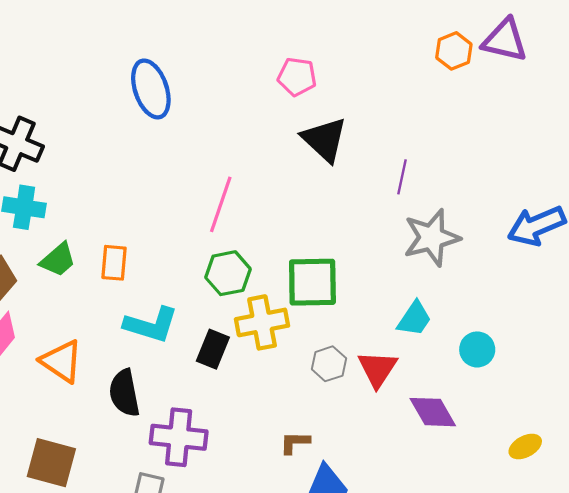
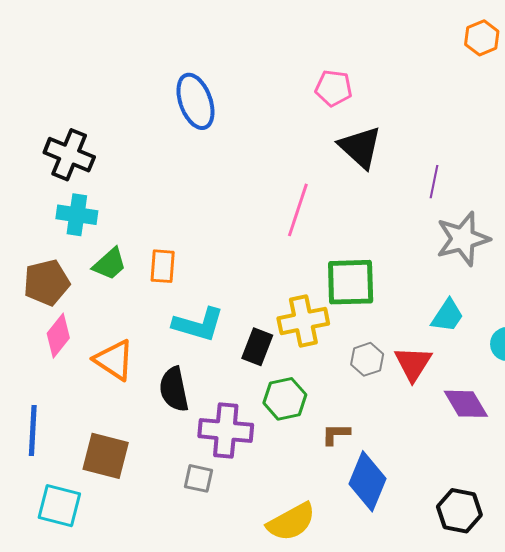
orange hexagon: (454, 51) -> (482, 38), moved
pink line: (221, 204) -> (298, 210), moved
green hexagon: (228, 273) -> (285, 399), moved

